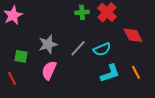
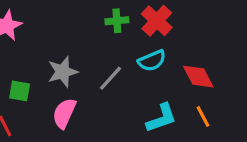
red diamond: (133, 35) -> (198, 77), moved
cyan semicircle: (102, 49) -> (152, 61), moved

